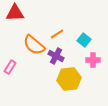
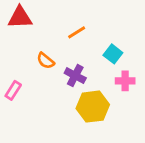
orange line: (57, 34) -> (77, 32), moved
orange semicircle: (34, 45) -> (46, 61), size x0.6

